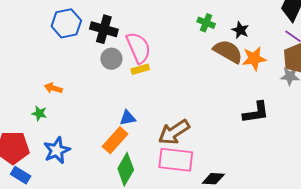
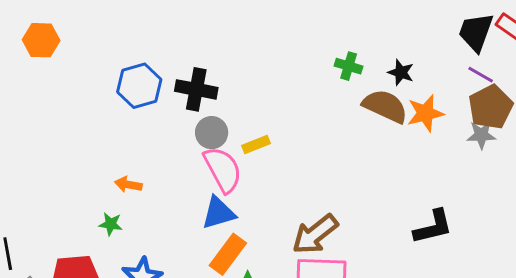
pink semicircle: (138, 48) -> (223, 169), moved
black L-shape: (256, 112) -> (433, 227), moved
blue triangle: (128, 118) -> (218, 213), moved, size x1.4

